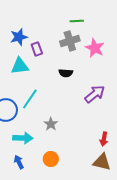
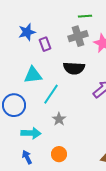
cyan triangle: (20, 66) -> (33, 75), moved
black semicircle: (66, 73) -> (74, 68), size x1.5
cyan line: (30, 99) -> (51, 94), moved

